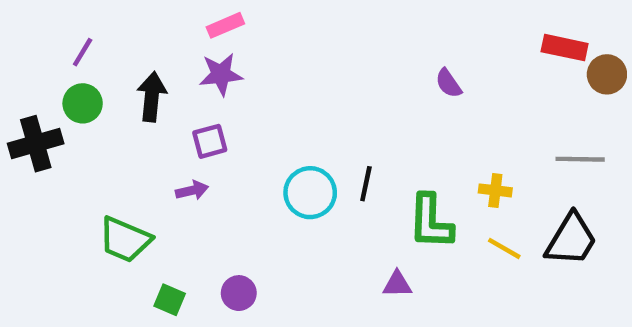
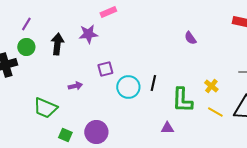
pink rectangle: (225, 25) -> (108, 12), moved
purple square: (210, 141) -> (105, 69), moved
yellow cross: (495, 190) -> (211, 86), turned 32
purple circle: (239, 293) -> (96, 132), size x1.5

